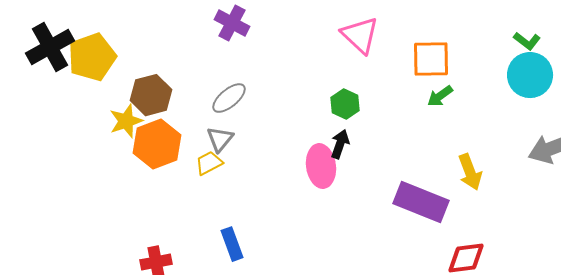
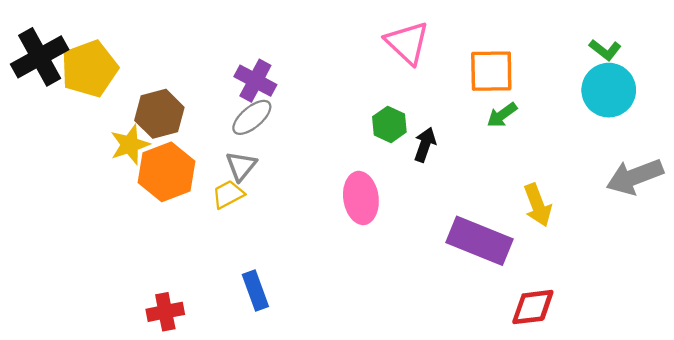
purple cross: (232, 23) -> (255, 81), moved
black arrow: (340, 144) -> (425, 145), moved

